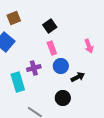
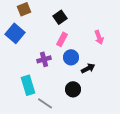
pink rectangle: (52, 48) -> (62, 39), turned 48
cyan rectangle: (18, 82) -> (28, 85), moved

